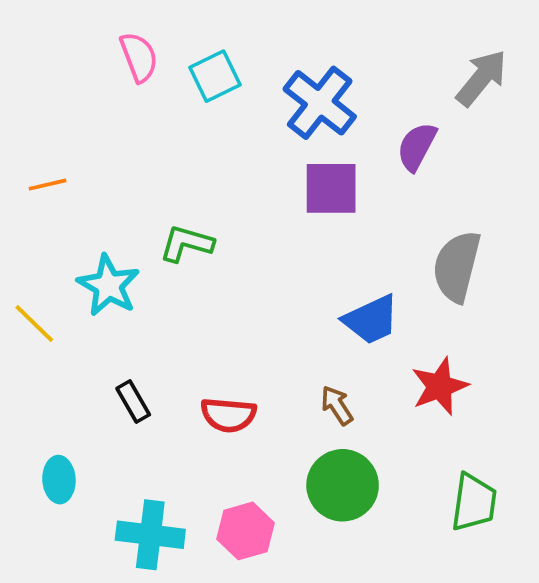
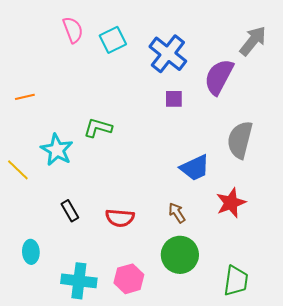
purple semicircle: (417, 147) -> (219, 77), size x1.4
purple square: (331, 188) -> (174, 99), size x0.6
green trapezoid: (474, 502) -> (236, 281), moved

